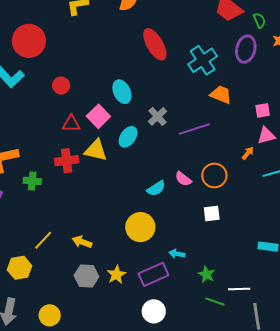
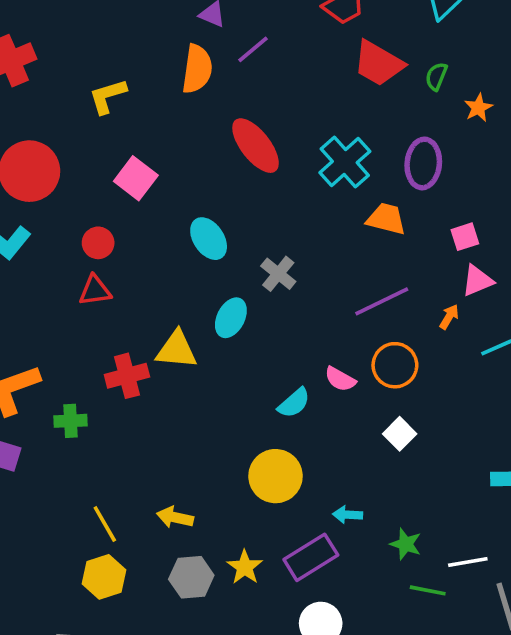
green semicircle: (259, 20) -> (436, 76), turned -126
purple ellipse: (246, 49) -> (423, 163), moved
pink square: (98, 116) -> (136, 178), moved
red triangle: (71, 124) -> (95, 291), moved
purple line: (194, 129) -> (382, 301), moved
white square: (212, 213) -> (400, 434), turned -30
yellow line: (43, 240) -> (105, 524), turned -65
yellow hexagon: (20, 268) -> (104, 577), moved

